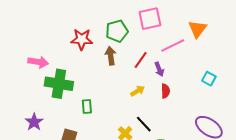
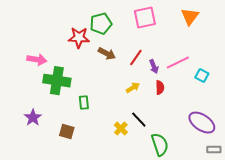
orange triangle: (197, 29) -> (190, 17), moved
green pentagon: (117, 31) -> (101, 24), moved
pink line: (173, 45) -> (178, 63), moved
brown arrow: (111, 56) -> (107, 54), turned 126

